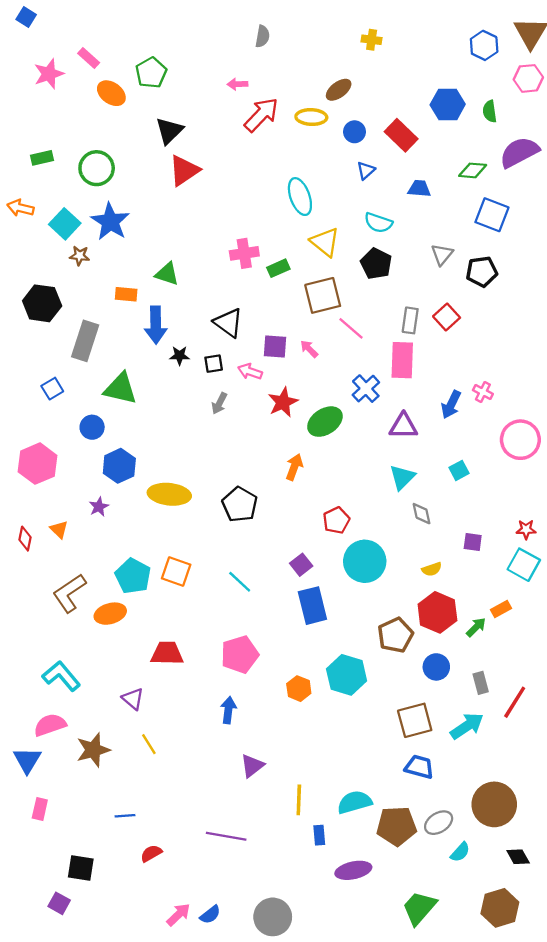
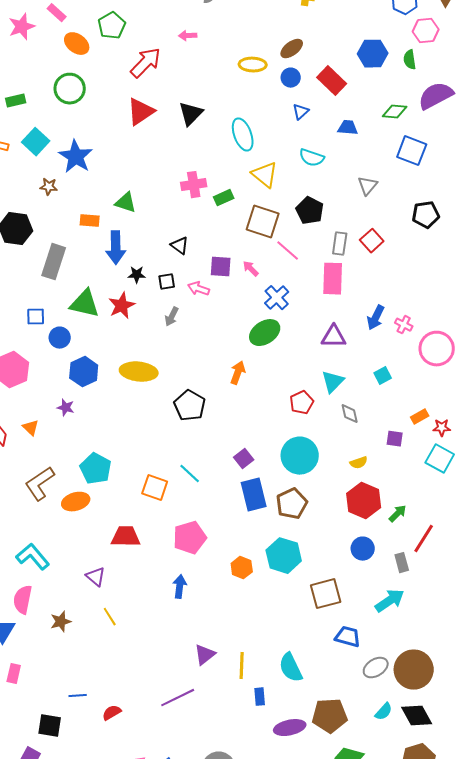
pink hexagon: (528, 78) -> (426, 31), moved
brown ellipse: (339, 90) -> (292, 49), moved
red arrow: (261, 115) -> (146, 63), moved
black triangle: (169, 131) -> (191, 114), moved
green circle: (97, 168) -> (70, 89), moved
cyan square: (65, 224) -> (36, 142), moved
black pentagon: (376, 264) -> (310, 211), moved
black pentagon: (482, 272) -> (426, 215), moved
brown square: (323, 295) -> (263, 222), turned 32
black triangle: (228, 323) -> (180, 246), size x0.7
blue square: (52, 389) -> (36, 317), moved, turned 30
blue cross: (366, 389) -> (277, 298), moved
pink cross: (483, 392) -> (404, 325), moved
red star: (283, 402) -> (122, 306), moved
yellow ellipse: (169, 494) -> (139, 372), moved
purple star: (99, 507) -> (66, 408), turned -30
red pentagon: (336, 520) -> (302, 403), moved
orange square: (176, 572) -> (155, 488), moved
orange rectangle: (501, 609) -> (420, 417), moved
brown pentagon: (395, 635) -> (292, 504), moved
red line: (515, 702) -> (424, 539), moved
brown square: (415, 720) -> (326, 594), moved
pink semicircle: (50, 725) -> (23, 600), turned -60
brown star: (93, 750) -> (61, 622), size x0.7
purple triangle: (252, 766) -> (205, 655), moved
cyan semicircle: (354, 802) -> (291, 668), turned -100
blue line: (125, 816) -> (78, 696), moved
gray ellipse: (439, 823) -> (376, 668), moved
brown pentagon: (397, 826) -> (330, 716), moved
purple line: (226, 836) -> (178, 698), turned -36
black diamond: (518, 857) -> (417, 716), moved, size x1.5

